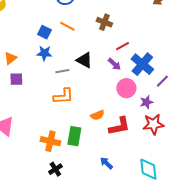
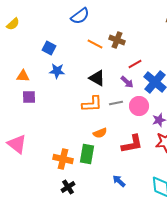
orange line: (67, 26) -> (95, 44), moved
blue square: (44, 32) -> (49, 48), moved
orange triangle: (10, 58) -> (23, 76), turned 40
gray line: (62, 71) -> (116, 103), moved
orange L-shape: (63, 96) -> (92, 104), moved
orange semicircle: (97, 115) -> (100, 133), moved

